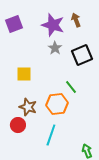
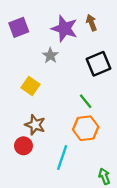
gray star: (55, 48) -> (50, 56), moved
yellow square: (24, 74) -> (30, 86), turned 35
orange hexagon: (57, 104) -> (86, 128), moved

